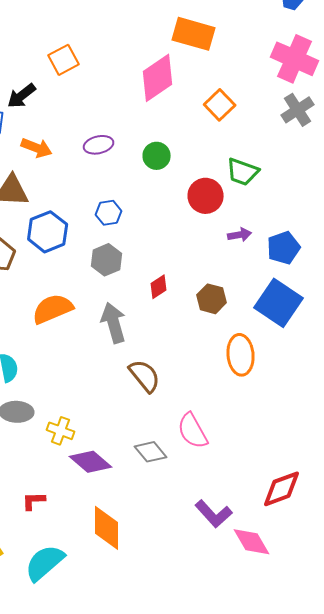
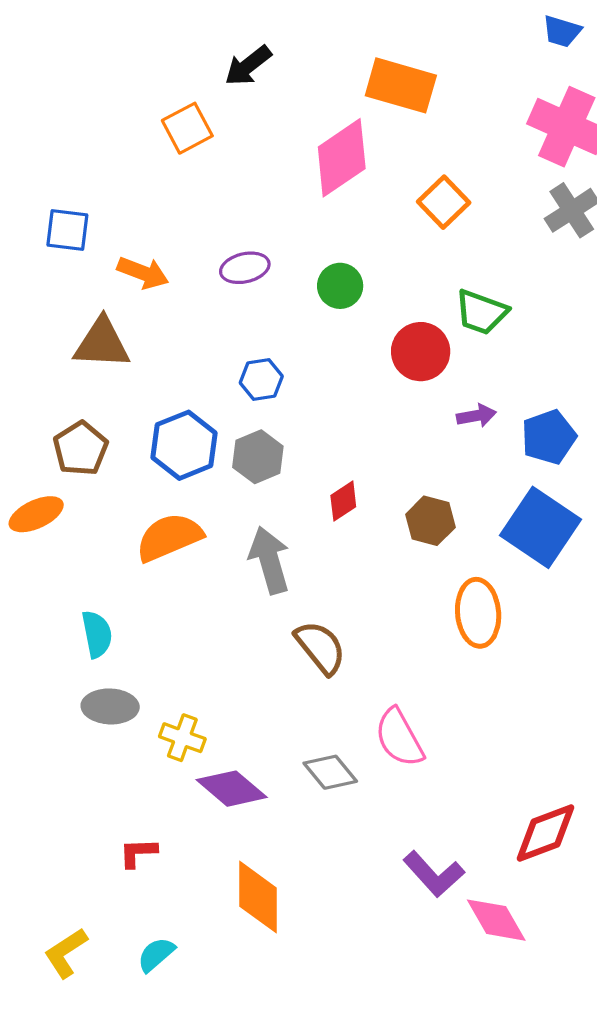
black arrow: (22, 96) -> (248, 66), moved
blue hexagon: (48, 232) -> (184, 445), moved
cyan semicircle: (45, 563) -> (156, 955), size x0.6

